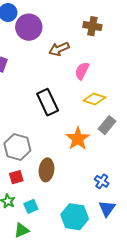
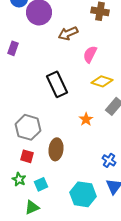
orange star: (78, 139) -> (86, 119), size x0.6
red square: (16, 177) -> (27, 156), turned 32

